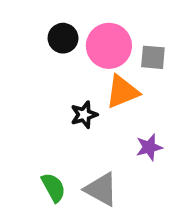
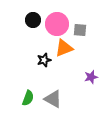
purple star: (149, 147) -> (91, 77), moved
green semicircle: (53, 187) -> (28, 98), turned 49

